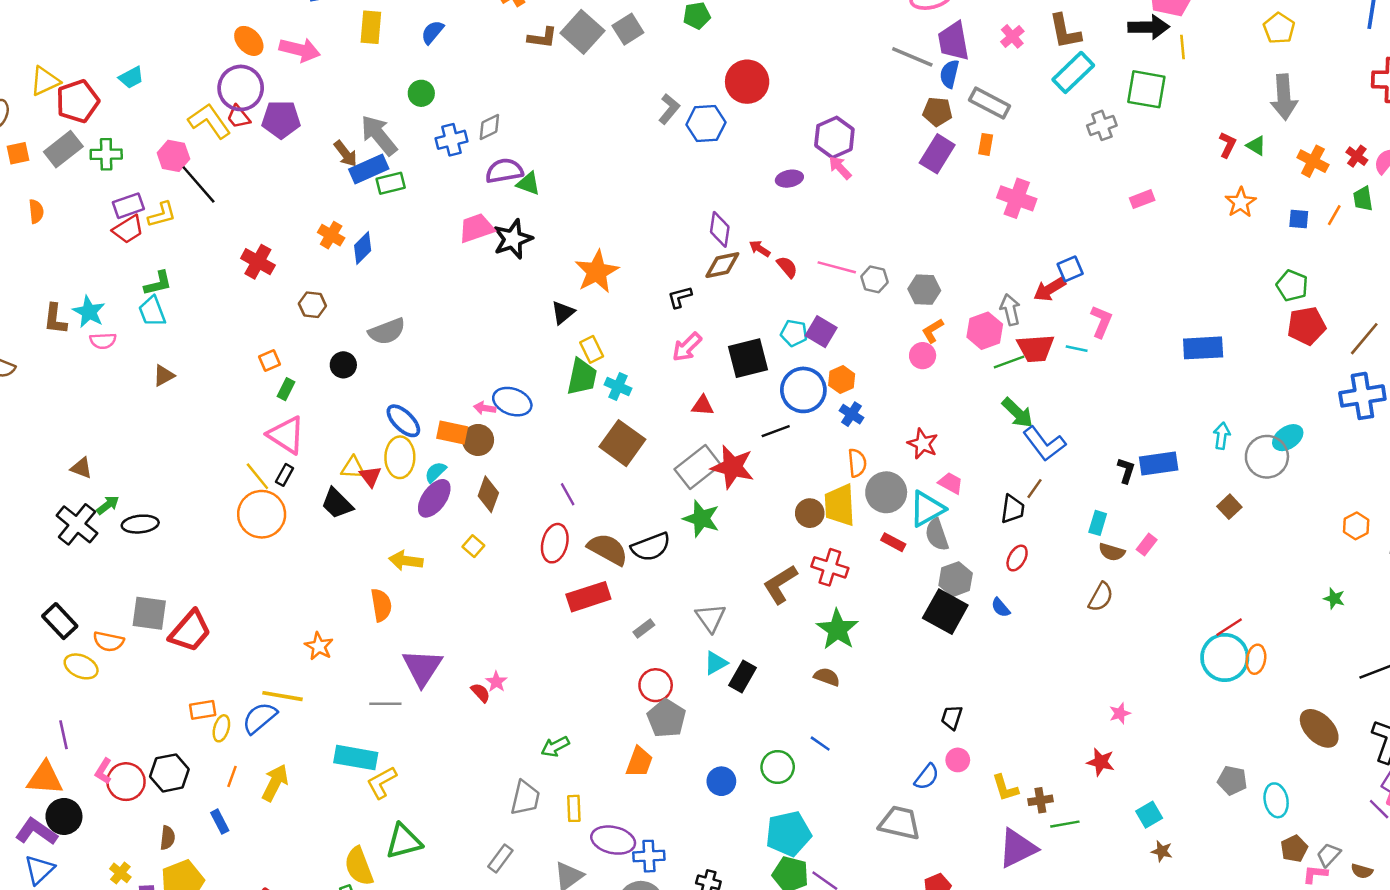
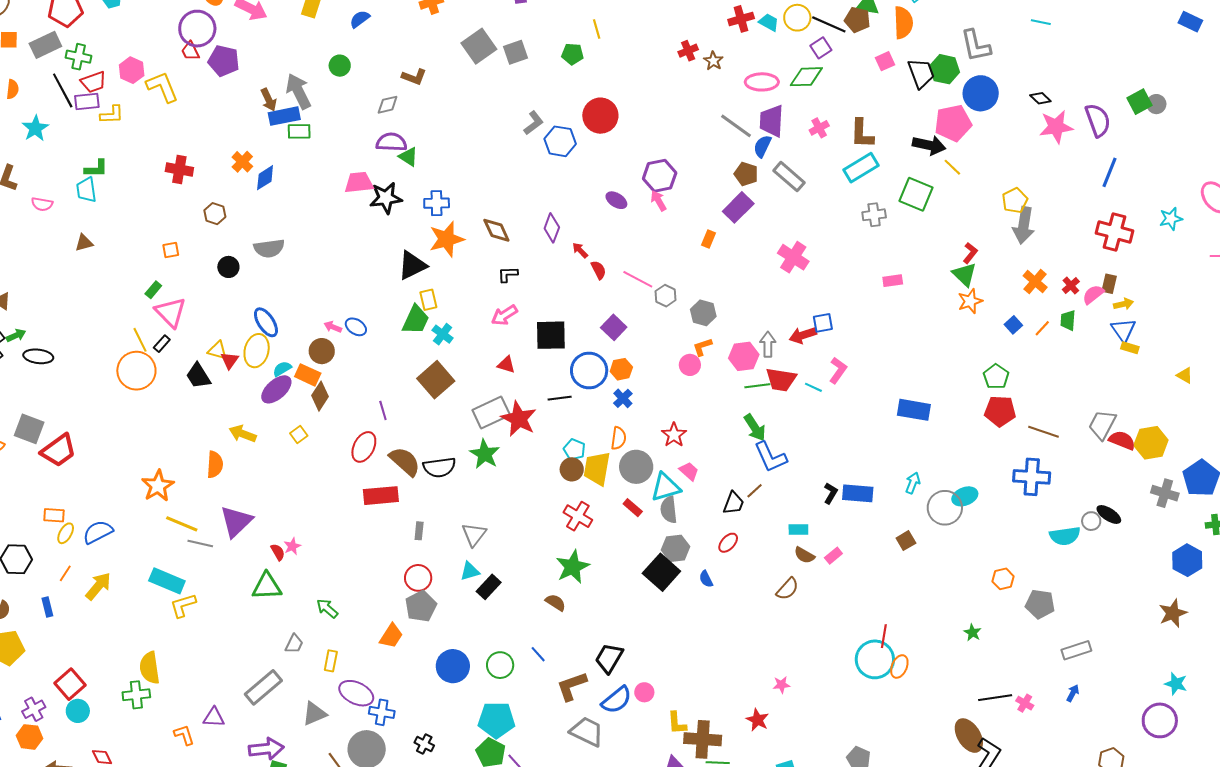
yellow pentagon: (1279, 28) -> (1015, 201), moved
brown L-shape: (542, 38) -> (414, 77), moved
yellow line: (1183, 47) -> (952, 167), turned -54
yellow L-shape: (209, 121) -> (162, 87), moved
blue cross: (451, 140) -> (437, 203), moved
orange rectangle: (986, 144) -> (708, 239), moved
green triangle: (1256, 146) -> (964, 275), moved, size x1.5
purple ellipse: (789, 179) -> (616, 200), turned 30
black line: (199, 185) -> (63, 90), moved
blue square: (1299, 219) -> (1013, 325), turned 30
red trapezoid: (128, 229) -> (93, 82), moved
red cross: (258, 262) -> (179, 170), turned -32
brown diamond: (722, 265) -> (496, 230), moved, turned 64
cyan star: (89, 312) -> (35, 128), moved
black triangle: (563, 313) -> (412, 265), size x1.5
cyan pentagon: (794, 333) -> (574, 450), moved
brown line: (1364, 339) -> (1044, 432), turned 56
green rectangle: (286, 389) -> (153, 290), moved
blue ellipse: (512, 402) -> (356, 327), size x0.7
orange rectangle: (452, 432) -> (308, 375), moved
cyan rectangle: (1098, 523) -> (798, 530), turned 60
brown L-shape: (780, 584) -> (572, 686), moved
red line: (1229, 627) -> (884, 636), turned -60
gray rectangle: (644, 629) -> (419, 531), turned -60
orange star: (319, 646) -> (158, 486), size x1.4
yellow line: (283, 696) -> (182, 524), moved
black trapezoid: (952, 717) -> (609, 658), moved, size x1.5
brown ellipse: (1319, 728) -> (969, 736), moved
green arrow: (555, 747) -> (327, 608), turned 55
blue semicircle: (927, 777) -> (617, 700), size x1.4
blue circle: (721, 781) -> (453, 666), size x1.4
gray trapezoid: (525, 798) -> (294, 644), size x0.7
brown cross: (1040, 800) -> (703, 739), size x1.8
green triangle: (404, 841) -> (267, 586), moved
gray rectangle: (500, 859) -> (263, 687), size x1.6

